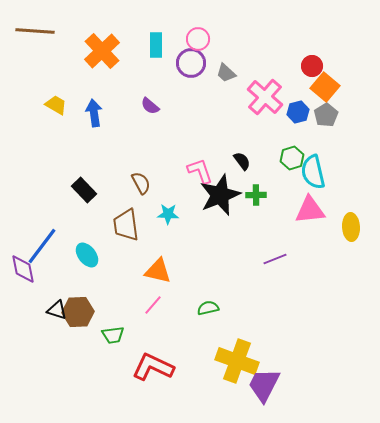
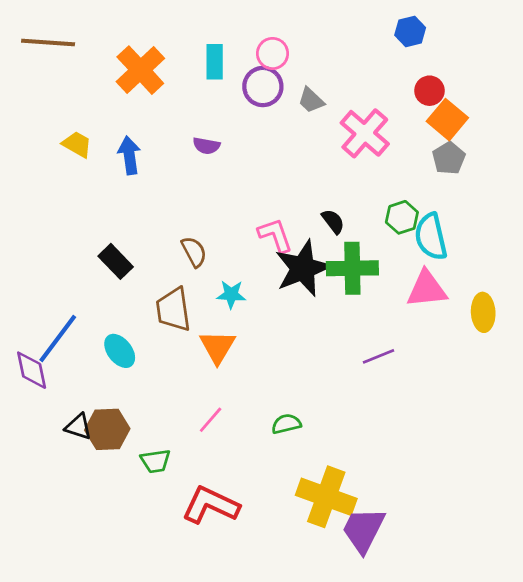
purple semicircle: (150, 106) -> (206, 146), turned -30
blue hexagon: (298, 112) -> (410, 31), moved
green cross: (256, 195) -> (352, 268), size x1.8
orange triangle: (158, 271) -> (217, 347), moved, turned 48

